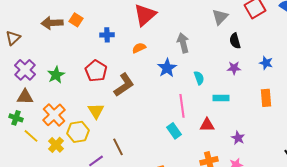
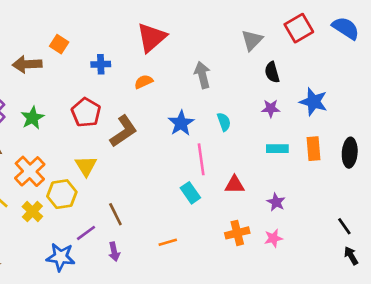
brown arrow: (52, 23) -> (27, 64), moved
blue star: (266, 63) -> (314, 102), size x1.5
blue star: (167, 68) -> (181, 123), moved
cyan rectangle: (221, 98) -> (277, 149), moved

